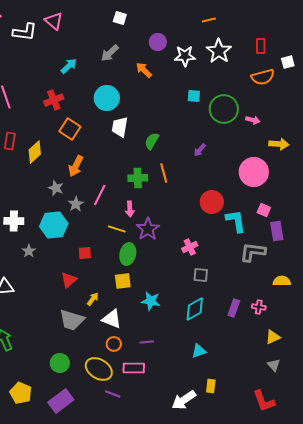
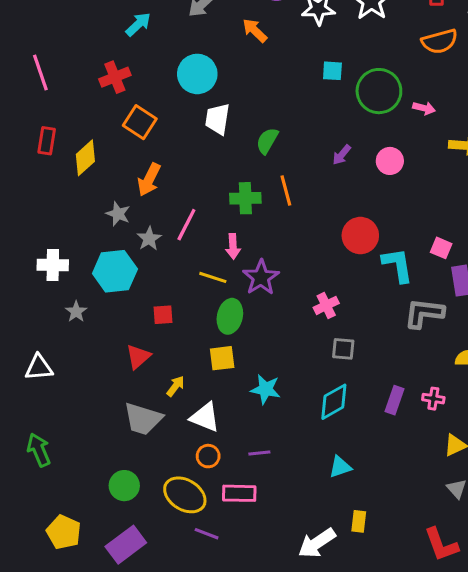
pink circle: (254, 172) -> (390, 161), moved, size x0.6

